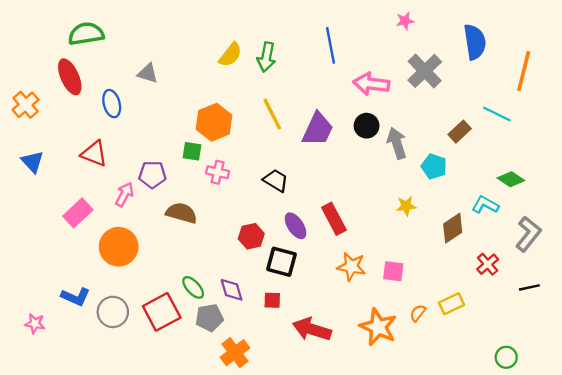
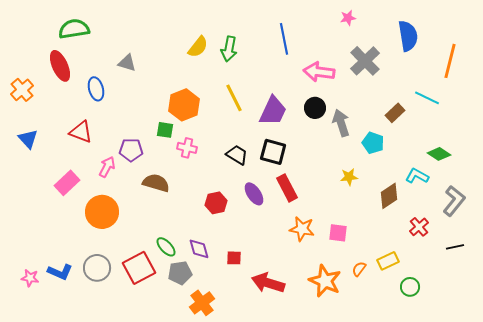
black square: (282, 262) -> (273, 152), moved
blue L-shape: (76, 297) -> (60, 272), moved
green circle: (506, 357) -> (410, 287), moved

